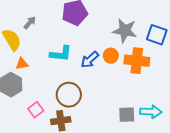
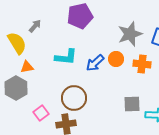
gray star: (125, 31) -> (130, 34), turned -30
orange cross: (137, 61) -> (142, 64), size x0.7
gray square: (127, 115) -> (132, 104), moved

